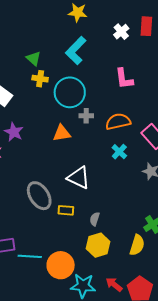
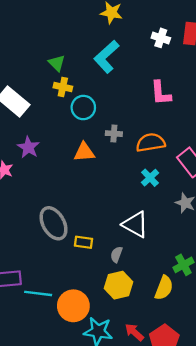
white cross: (121, 32) -> (161, 38), turned -35
cyan circle: (70, 92) -> (83, 108), moved, size x0.7
white triangle: (79, 178) -> (135, 224), moved

